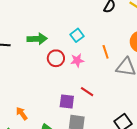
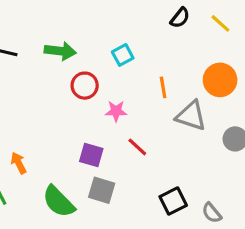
pink star: (77, 60) -> (116, 111), moved
red line: (87, 92) -> (137, 147), moved

